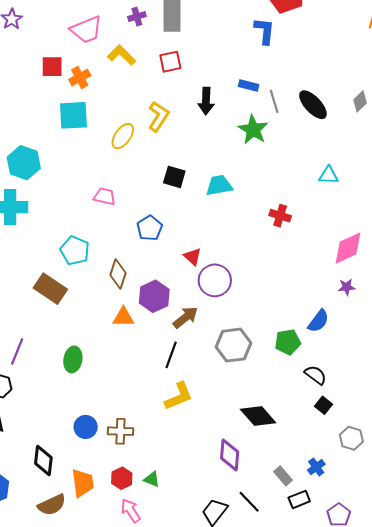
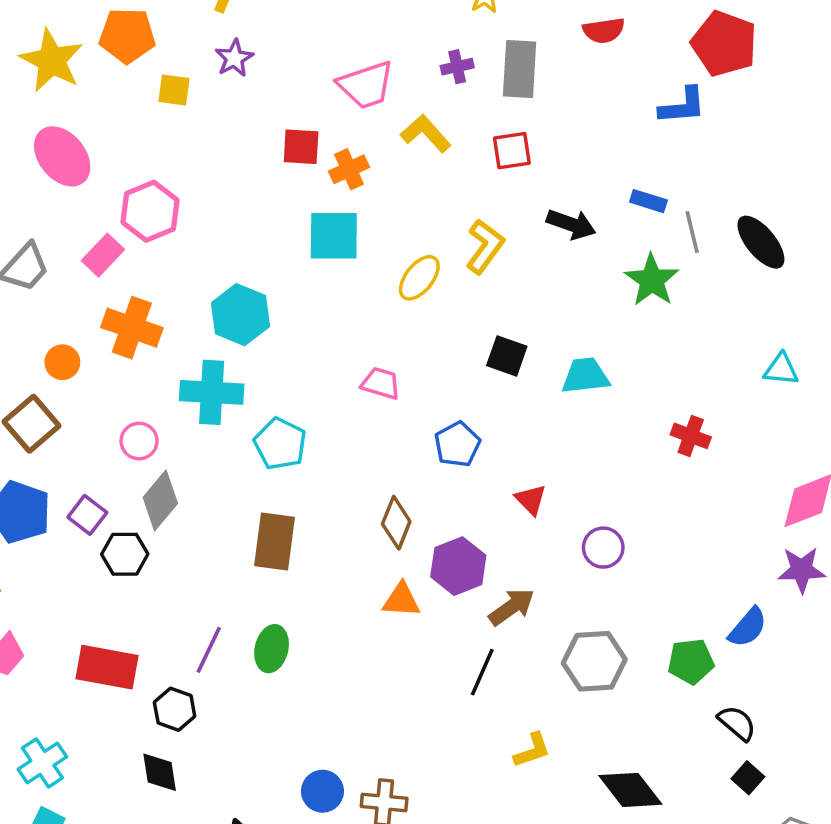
blue L-shape: (265, 31) -> (683, 106), turned 76
black arrow: (206, 101) -> (571, 224), turned -76
cyan pentagon: (75, 250) -> (280, 444), moved
purple circle: (215, 280) -> (603, 548), moved, size x0.7
purple star: (347, 287) -> (802, 570), size x1.5
brown rectangle: (50, 289) -> (274, 542), turned 60
green ellipse: (73, 359) -> (272, 649), moved
yellow L-shape: (179, 396) -> (532, 750), moved, size x0.7

